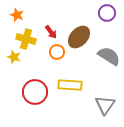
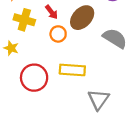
yellow star: (14, 57) -> (11, 48), moved
gray triangle: (105, 105) -> (99, 99), moved

